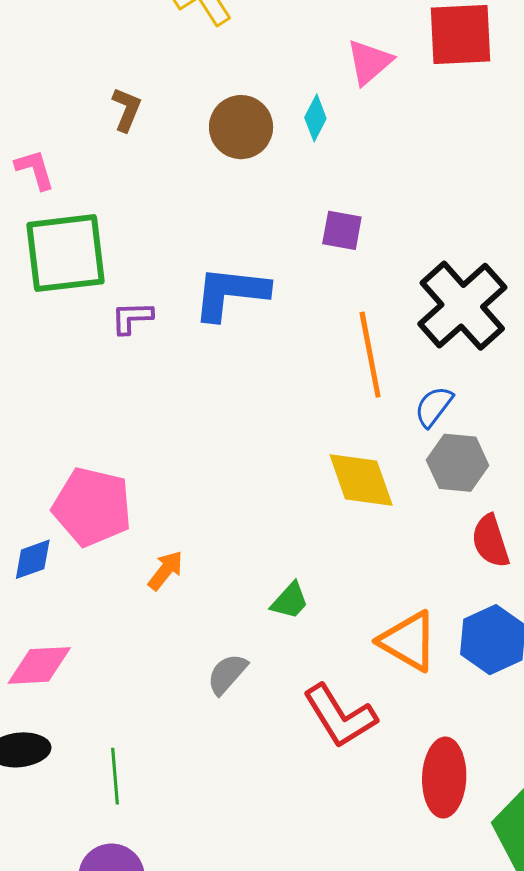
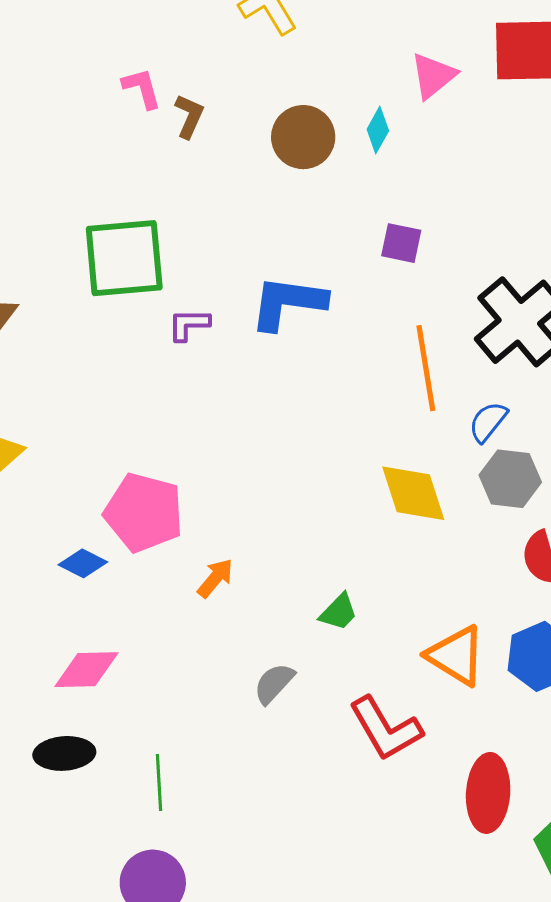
pink L-shape: (35, 169) -> (142, 88), moved
blue diamond: (33, 559) -> (83, 563), turned 45

